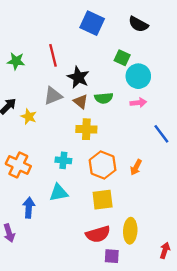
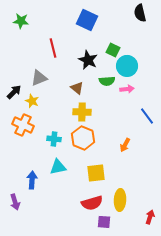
black semicircle: (138, 24) -> (140, 13), moved, turned 48
green star: (16, 61) -> (21, 21), moved
black star: (78, 77) -> (88, 60), moved
gray triangle: (53, 96) -> (39, 78), moved
green semicircle: (104, 98) -> (107, 81), moved
cyan cross: (63, 160) -> (54, 139), moved
orange cross: (18, 165) -> (23, 125), moved
orange hexagon: (103, 165) -> (83, 138), moved

